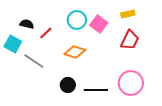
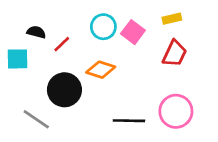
cyan square: (13, 44) -> (17, 59), turned -30
gray line: (34, 61) -> (36, 119), moved
black circle: (68, 85) -> (64, 90), moved, size x1.6

